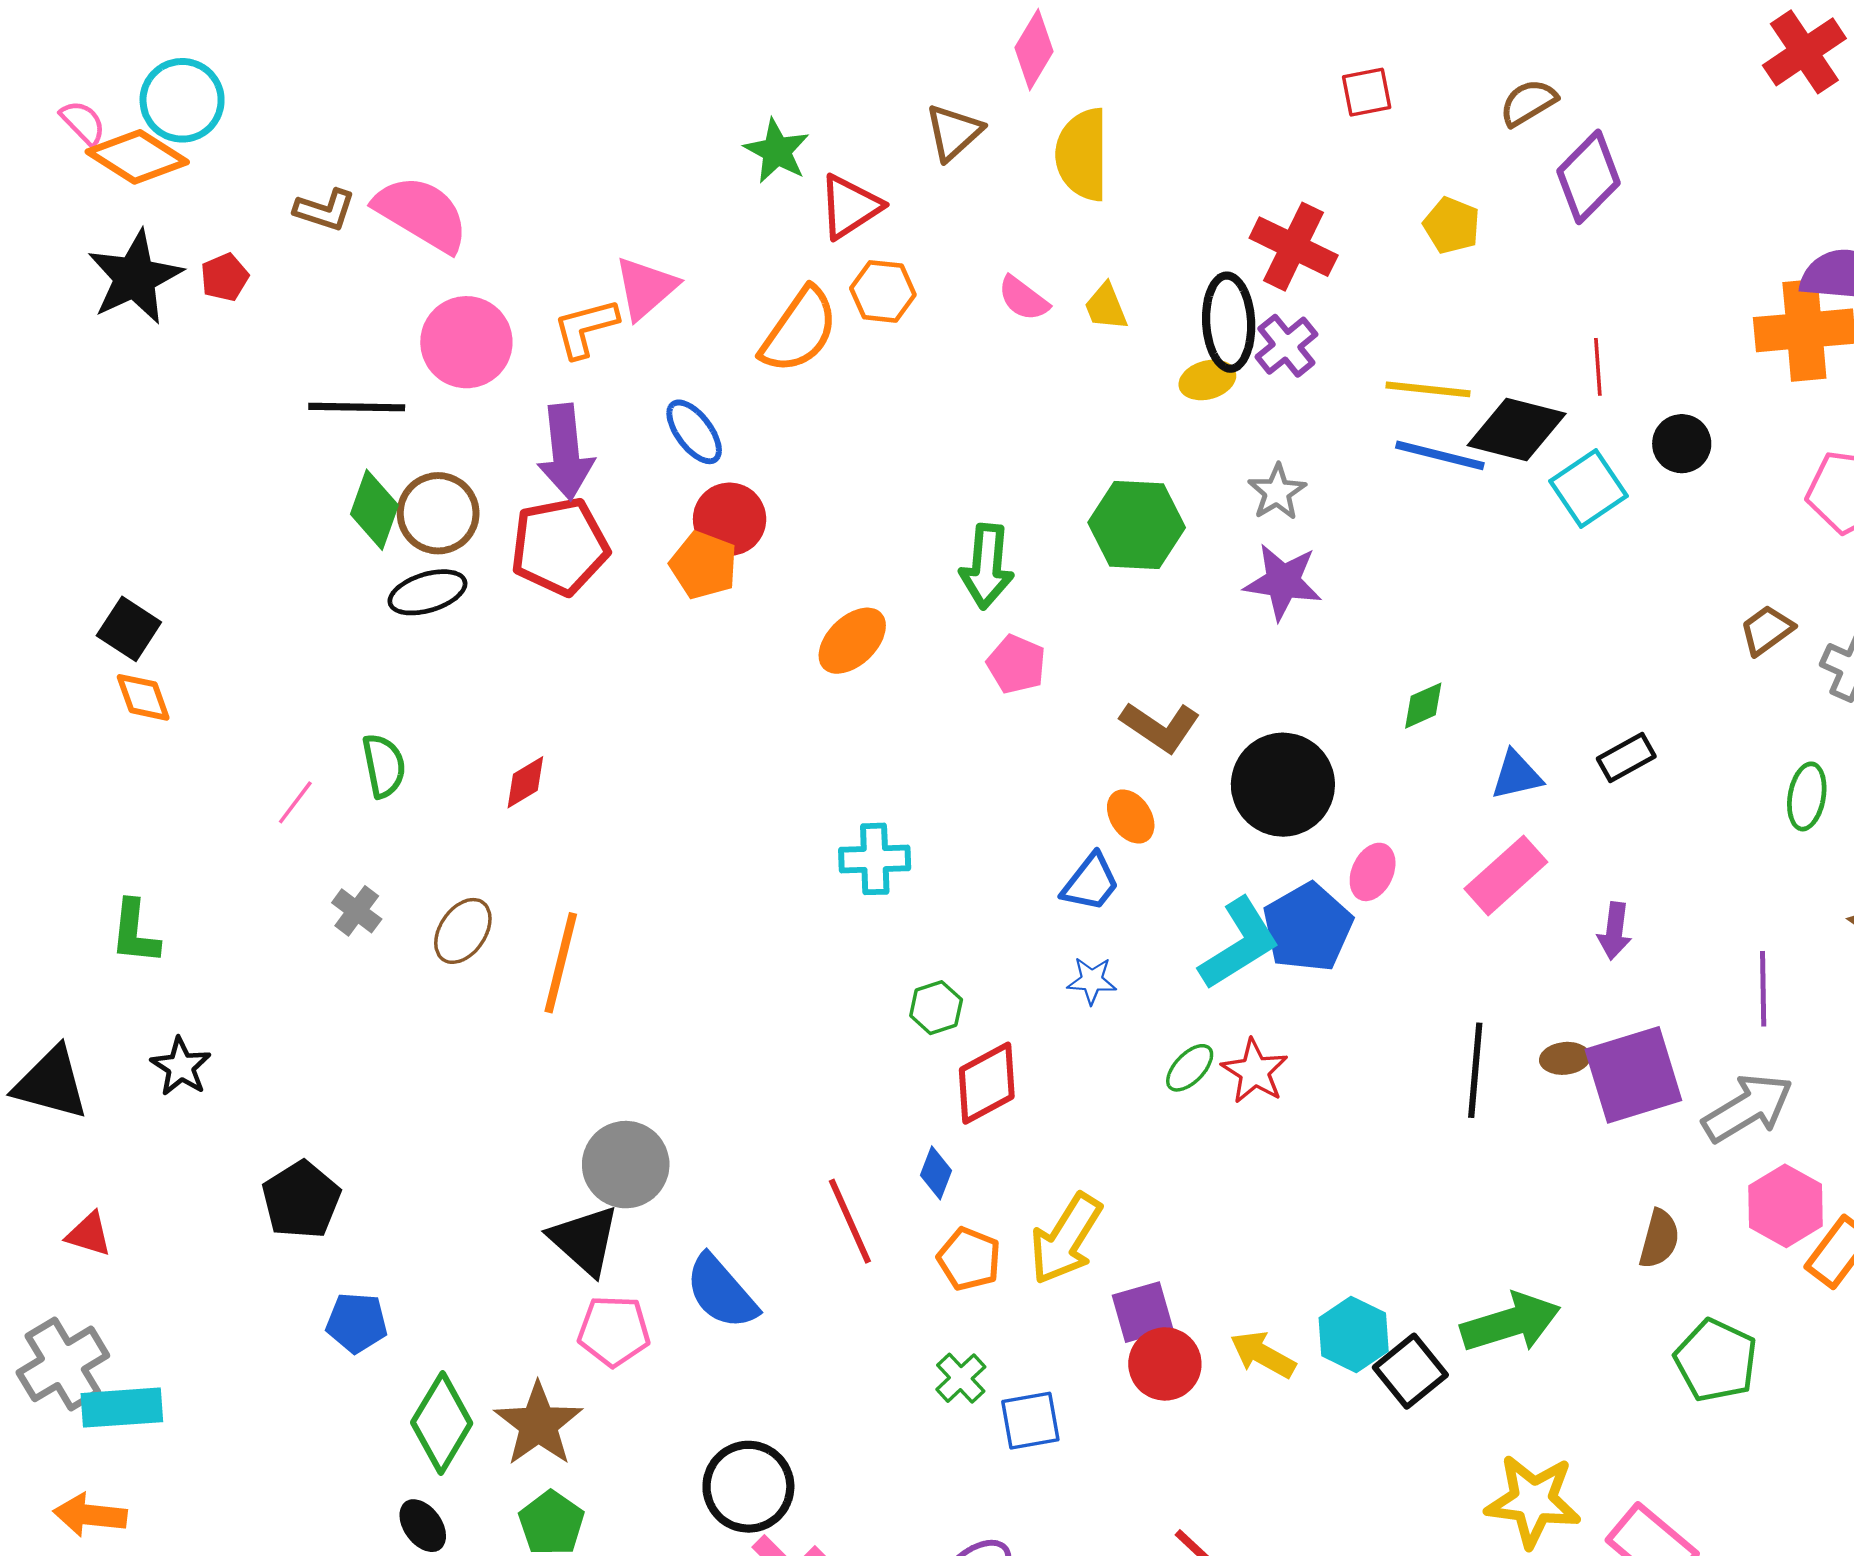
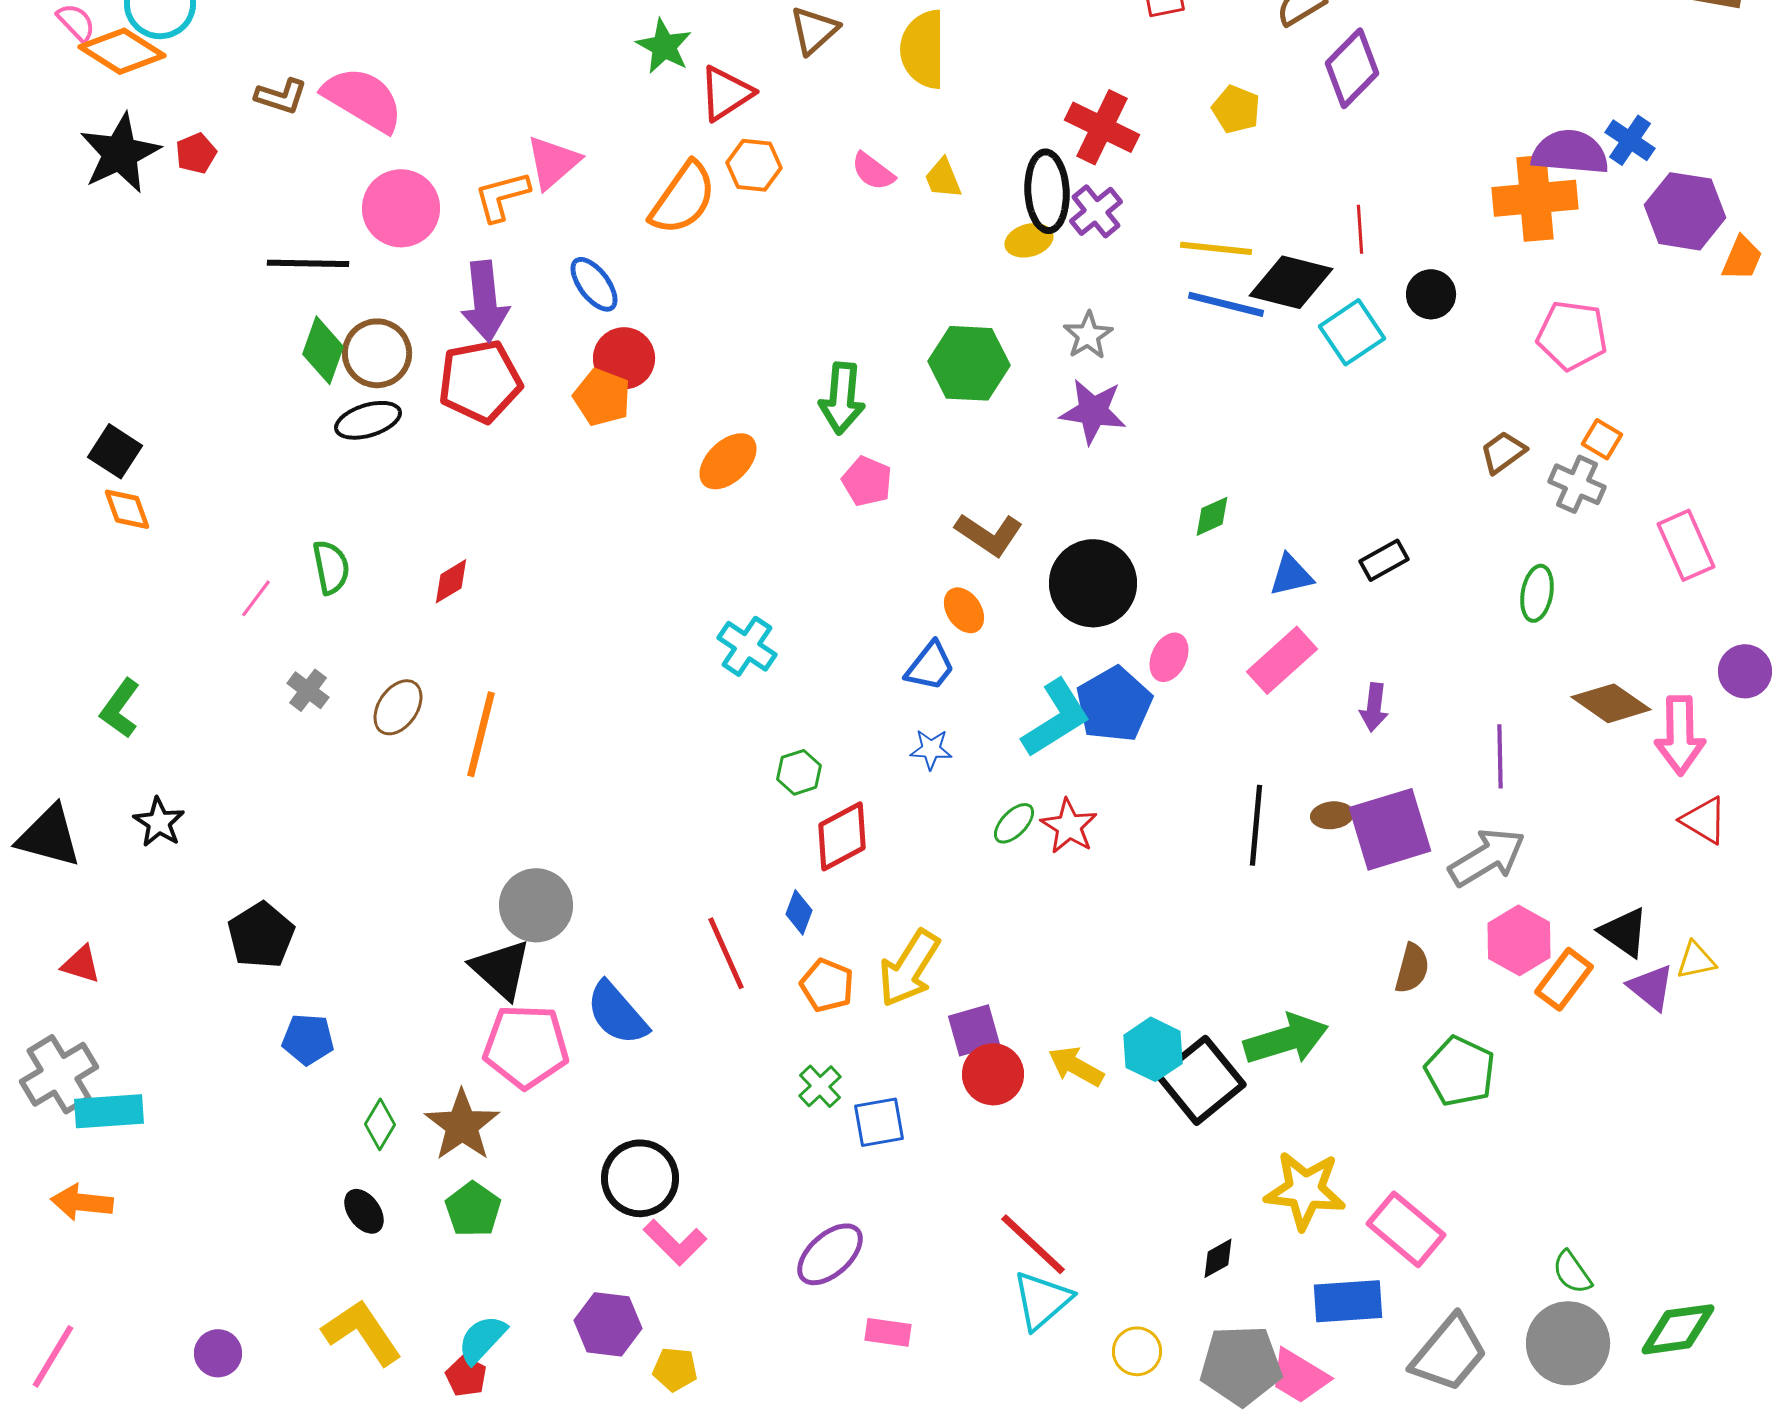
cyan cross: (875, 859) -> (747, 646), turned 36
green L-shape: (135, 932) -> (120, 708), turned 30
pink pentagon: (614, 1331) -> (526, 1046), size x1.4
black square: (1410, 1371) -> (1201, 1080), size x1.4
green diamond: (442, 1423) -> (380, 1124), size x0.6

